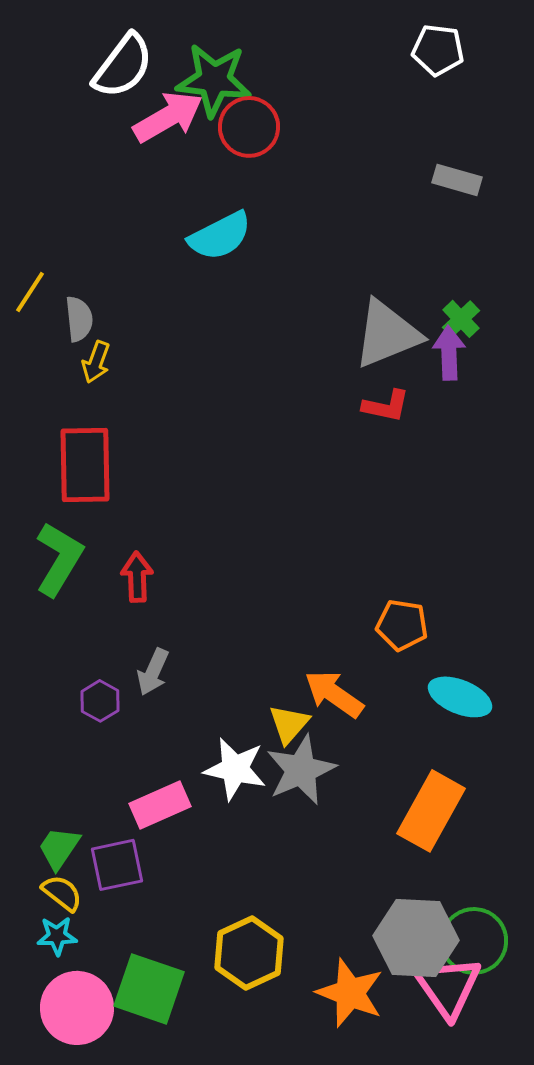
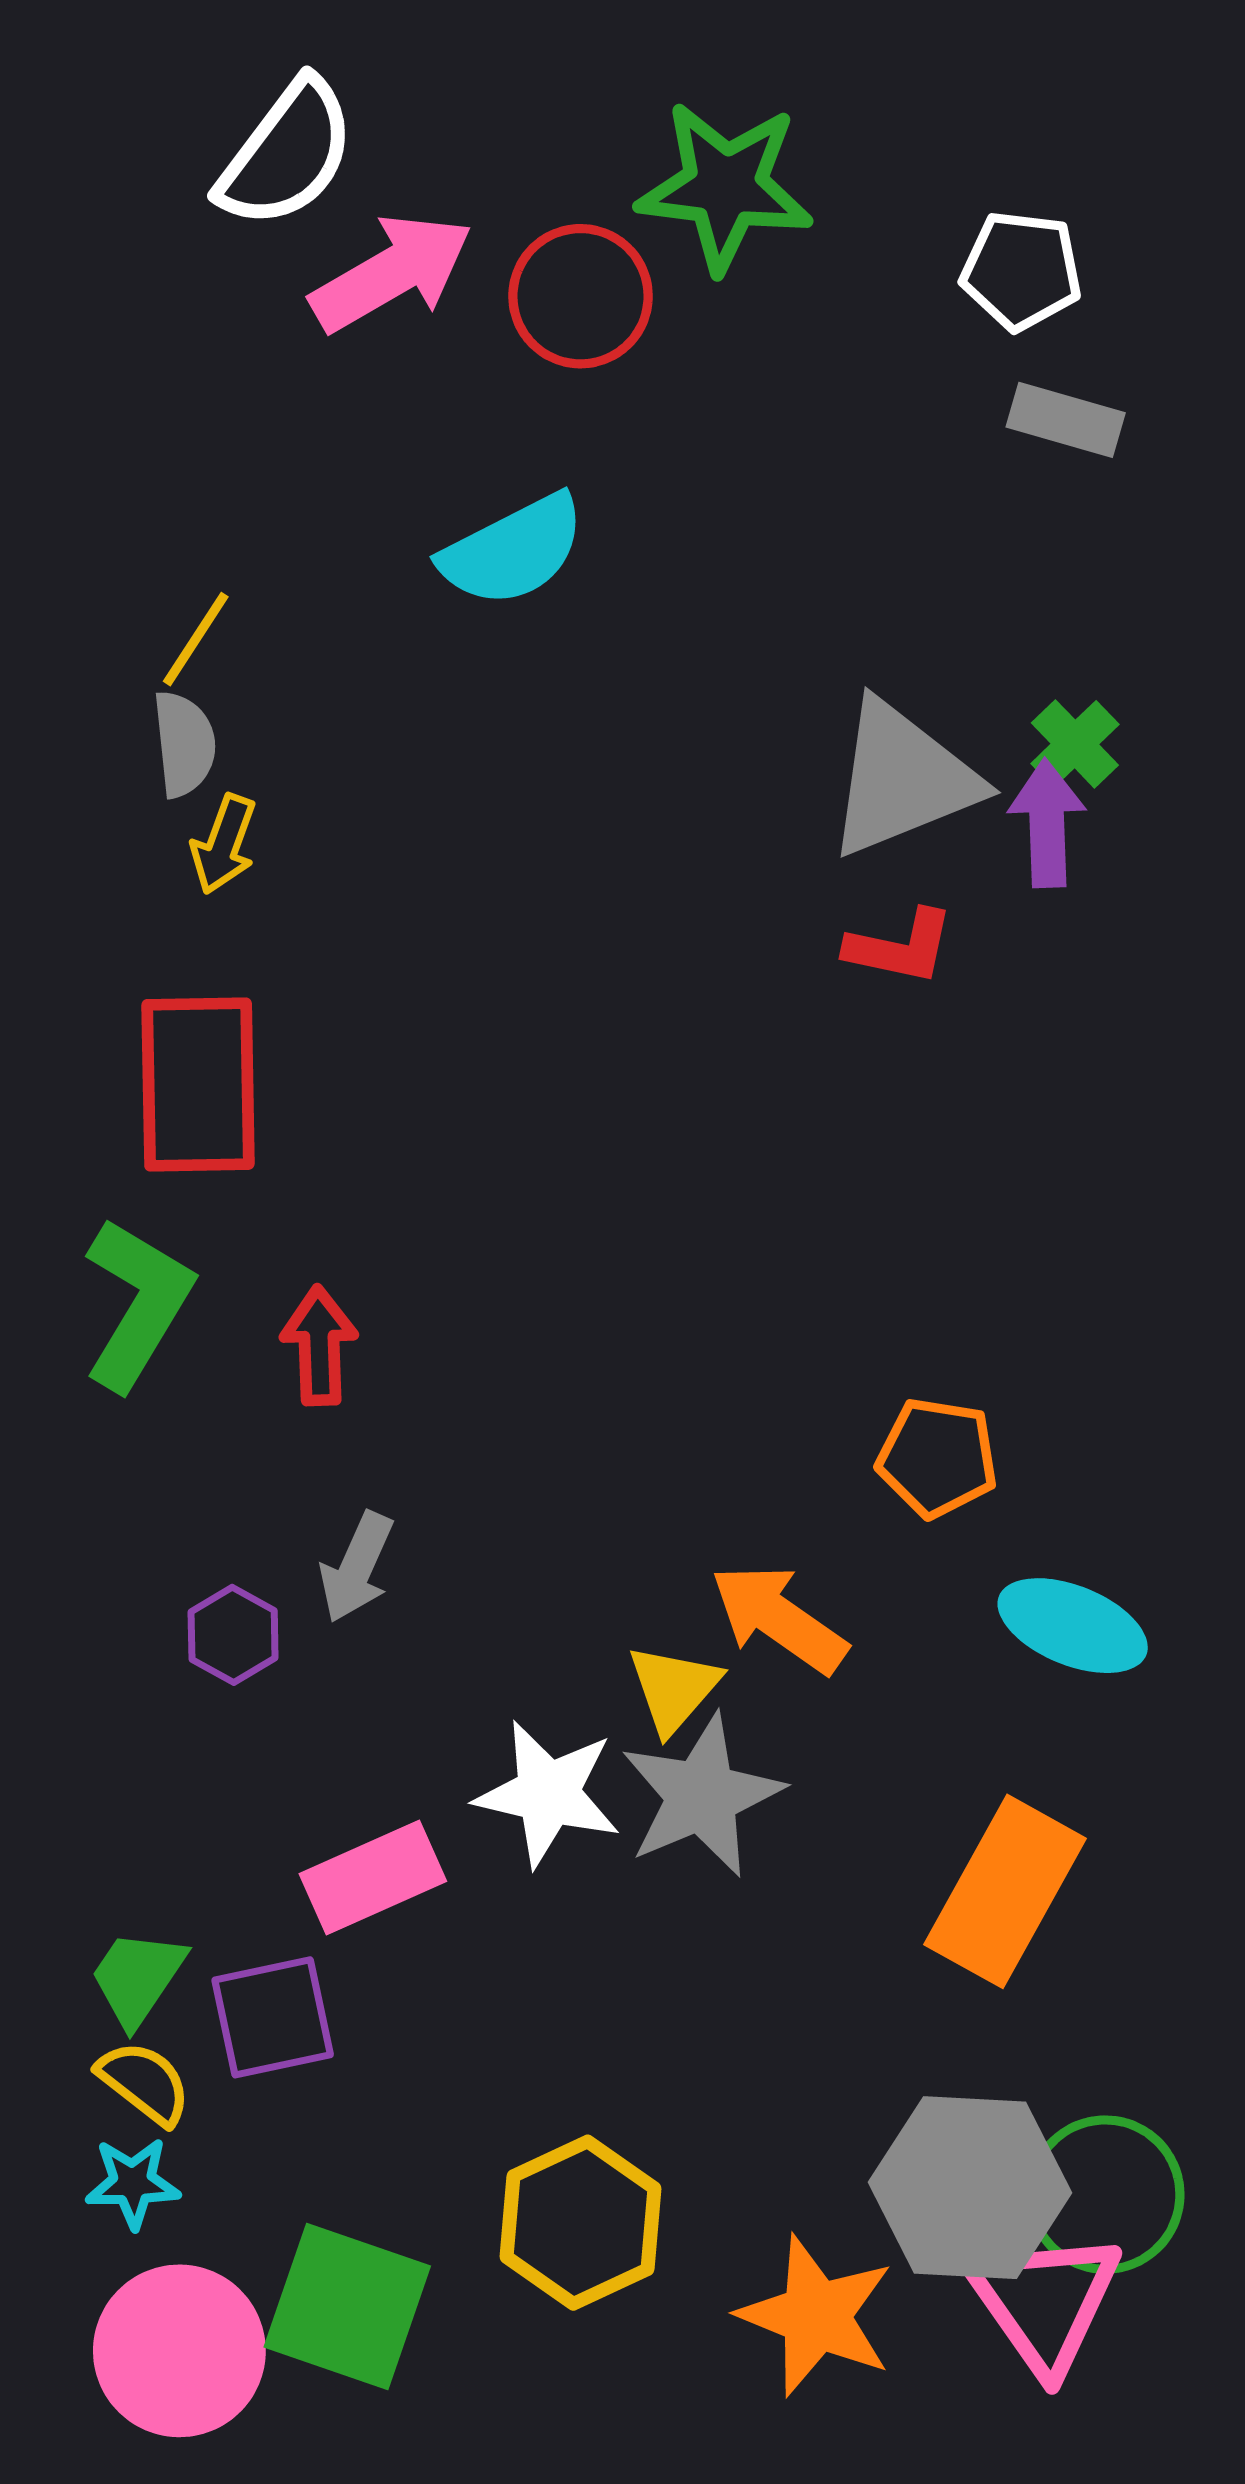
white pentagon: (438, 50) -> (1021, 271), moved
green star: (214, 80) -> (725, 187), moved
yellow line: (30, 292) -> (196, 639), moved

